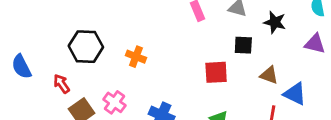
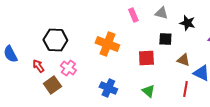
orange cross: (136, 57) -> (107, 44), moved, size x1.6
pink cross: (114, 102) -> (68, 68), moved

